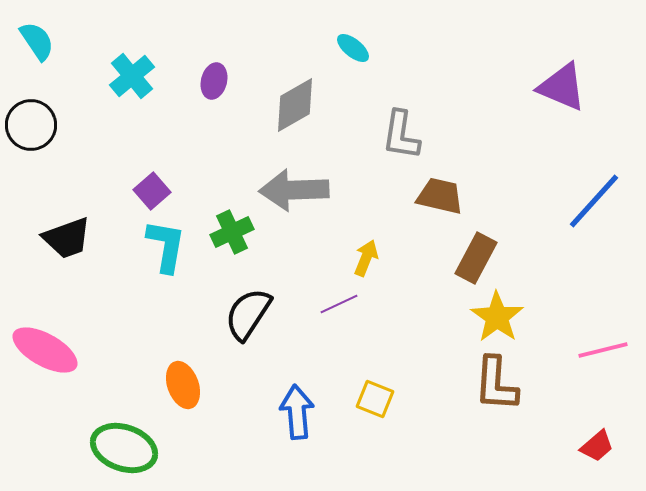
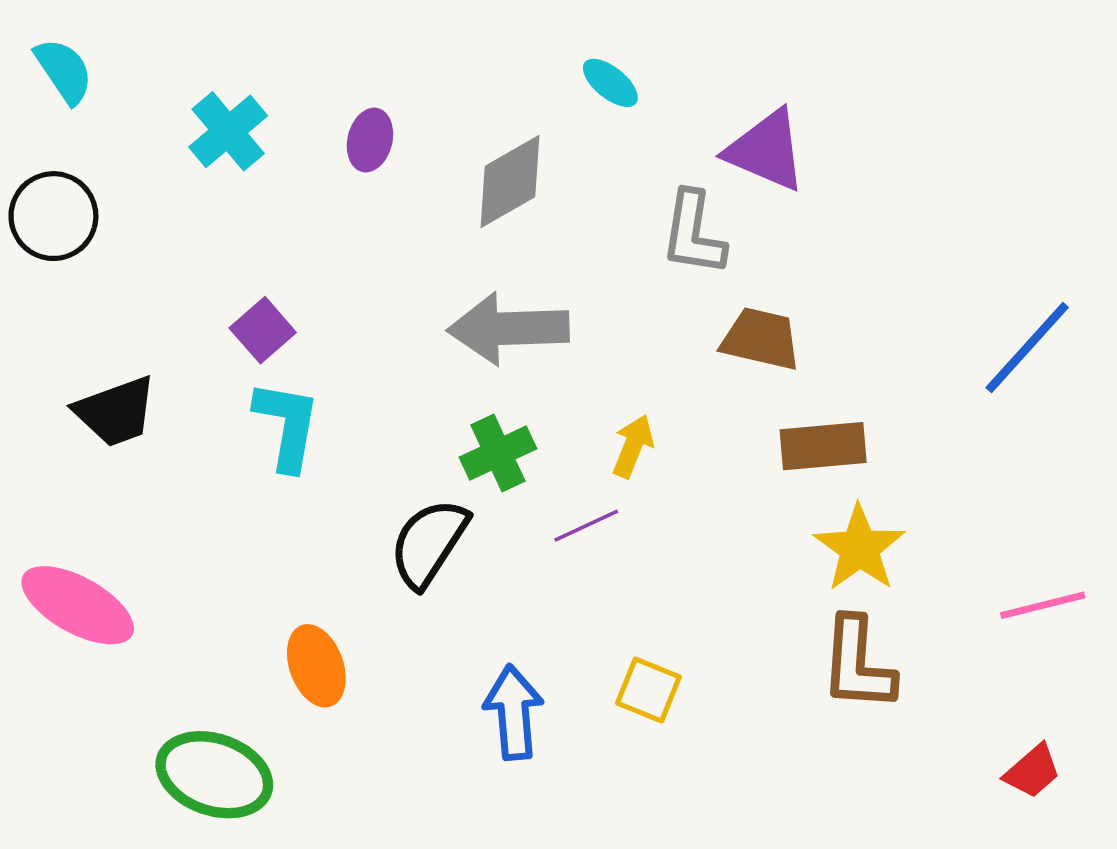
purple triangle: (562, 87) -> (766, 150), moved
green cross: (232, 232) -> (498, 453), moved
brown rectangle: (476, 258) -> (823, 446), turned 57

